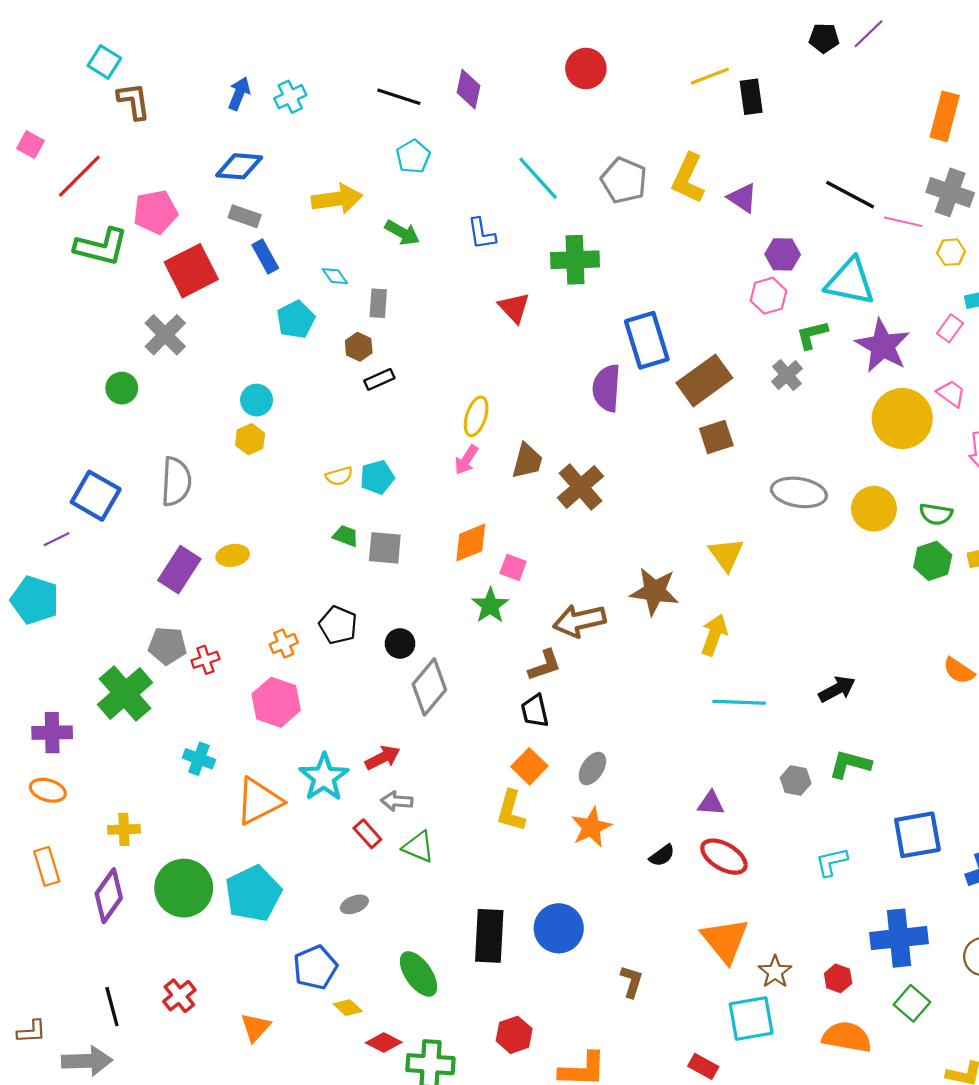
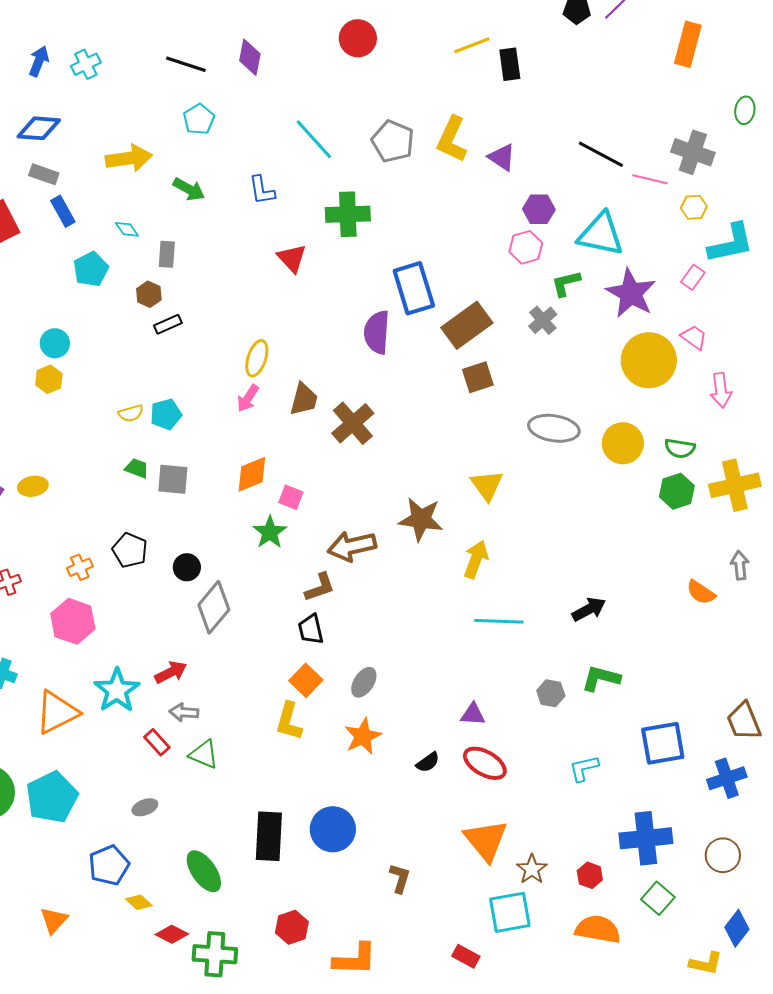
orange rectangle: (945, 116) -> (688, 44), moved

